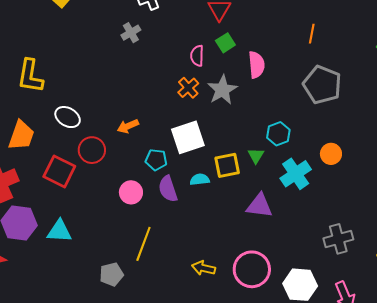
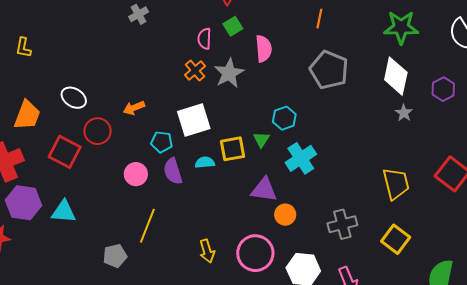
yellow L-shape: (30, 76) -> (23, 48), moved, size x0.6
orange circle: (331, 154) -> (285, 215), moved
yellow arrow: (203, 268) -> (207, 251), turned -120

